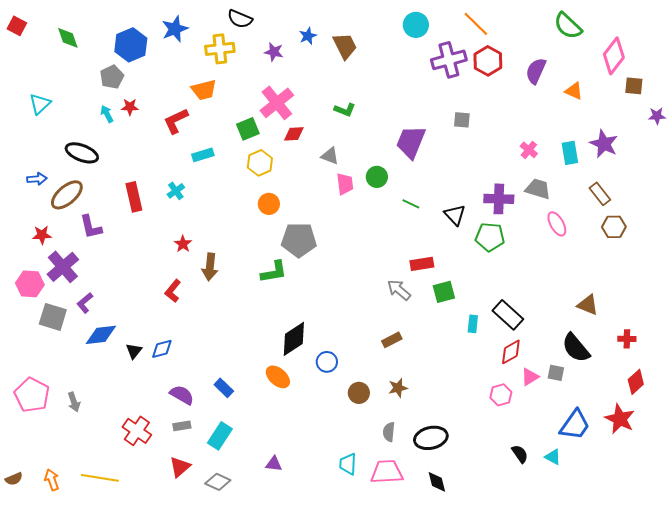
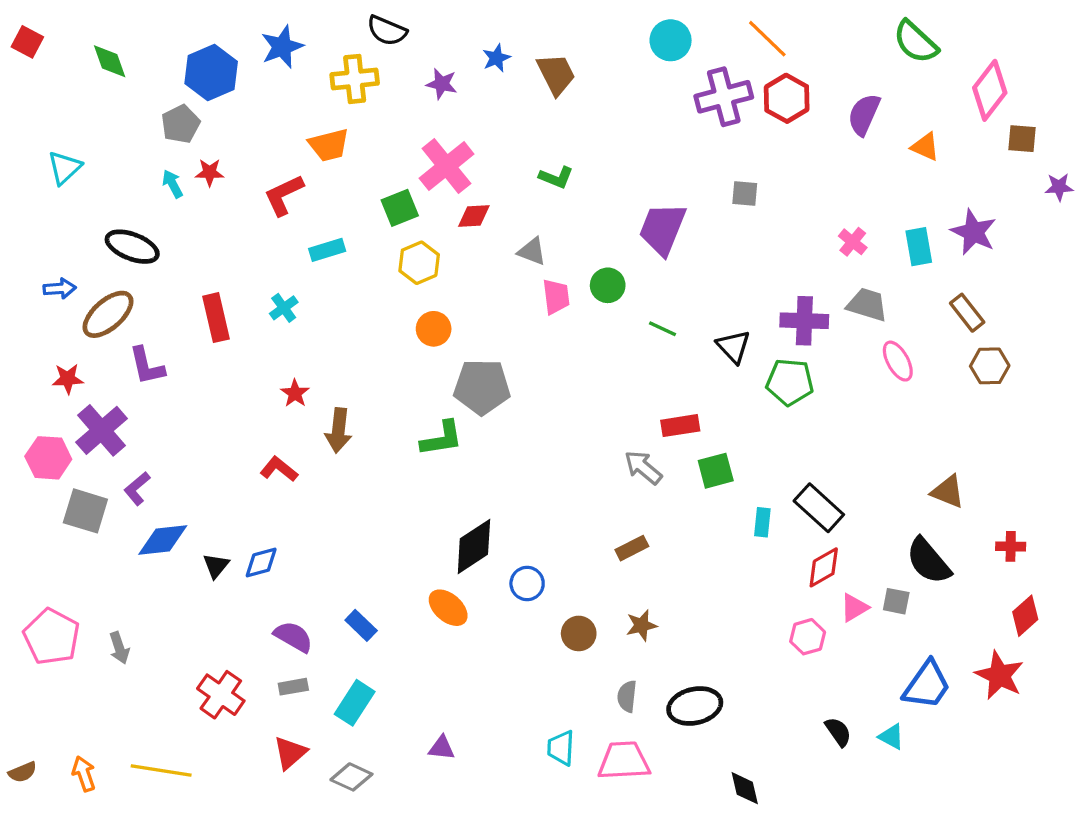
red L-shape: (173, 291) -> (279, 469), turned 90
black diamond: (437, 482) -> (745, 788), moved

